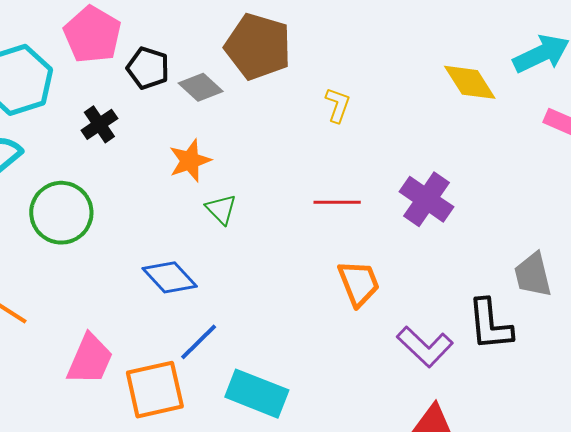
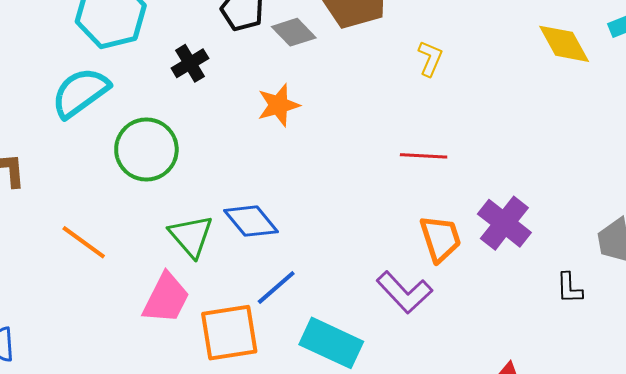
purple cross: (427, 199) -> (504, 223), moved
green triangle: (221, 209) -> (191, 236), moved, size x1.4
black L-shape: (490, 325) -> (569, 288), size x0.6
purple L-shape: (425, 347) -> (404, 292), moved

